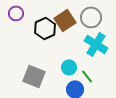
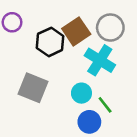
cyan cross: (96, 44) -> (100, 60), moved
gray square: (34, 76) -> (33, 88), moved

